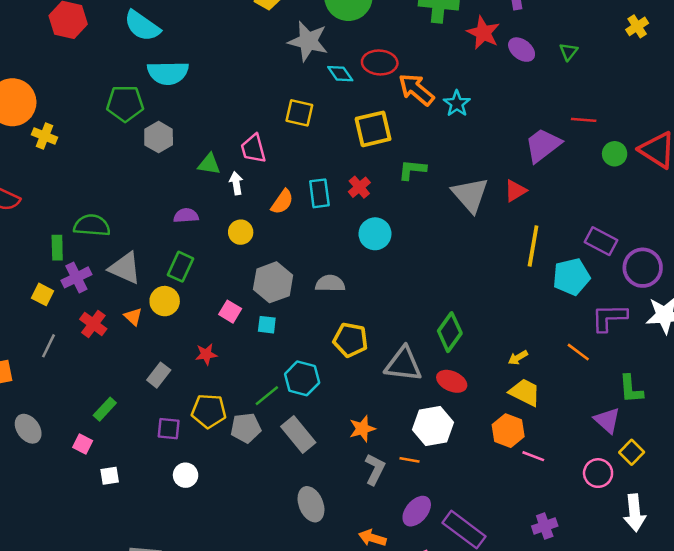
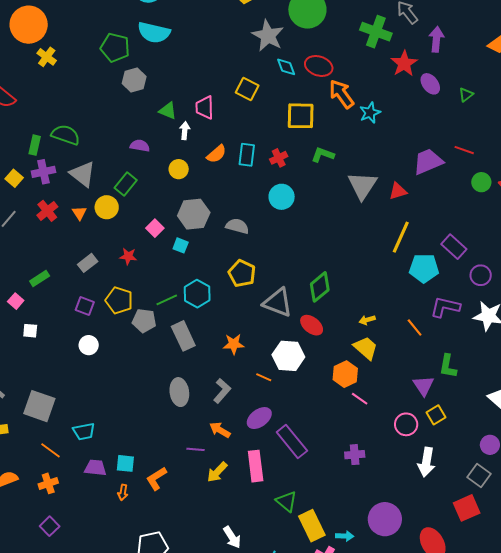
purple circle: (643, 268) -> (481, 275), size x0.7
gray L-shape: (375, 469) -> (222, 391), moved

